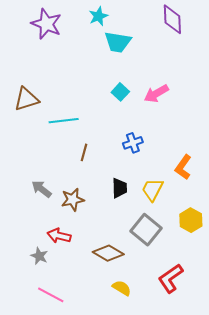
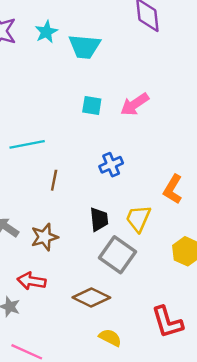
cyan star: (98, 16) -> (46, 32), moved
cyan square: (120, 92) -> (92, 106), turned -30
gray square: (146, 230) -> (117, 255), moved
red L-shape: (171, 278) -> (167, 322), turned -68

